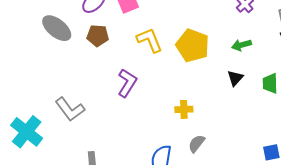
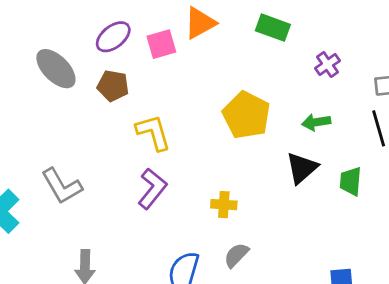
yellow L-shape: (150, 40) -> (153, 132), moved
black triangle: (235, 78) -> (302, 168), size x1.4
purple L-shape: (127, 83) -> (152, 189), moved

